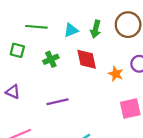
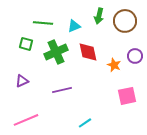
green arrow: (96, 29) -> (99, 16), moved
green cross: (51, 59) -> (56, 52), size x1.6
purple triangle: (13, 92) -> (22, 81), turned -48

